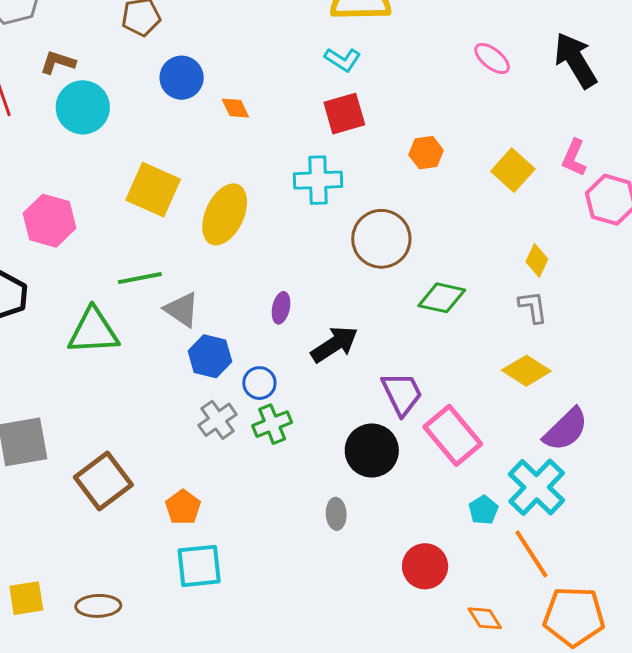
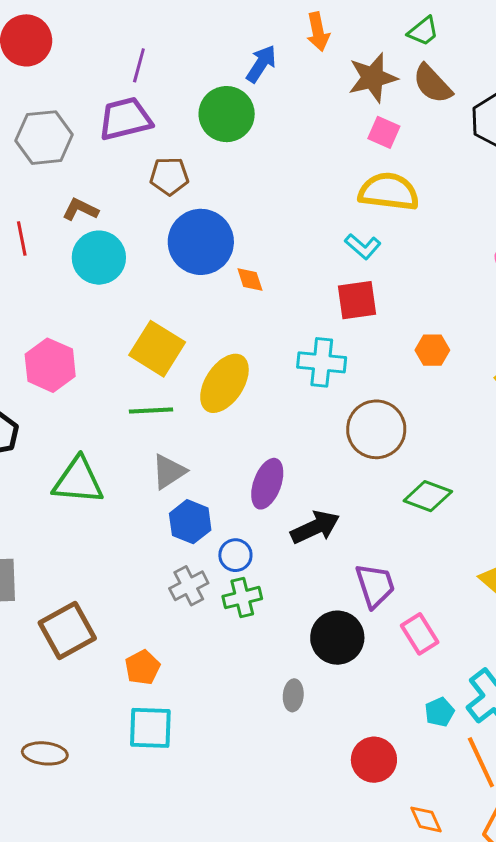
blue circle: (182, 78) -> (201, 242), size x1.5
green line: (140, 278) -> (151, 411), moved
purple ellipse: (281, 308) -> (267, 484), size x1.6
gray triangle: (182, 310) -> (169, 472), turned 45
pink rectangle: (453, 435) -> (420, 634), size x0.7

